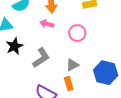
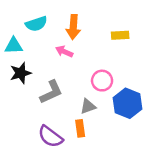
pink circle: (77, 33) -> (102, 81), moved
blue hexagon: (106, 73) -> (128, 103), moved

